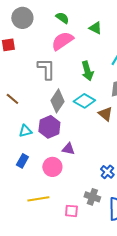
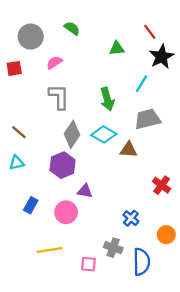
green semicircle: (62, 18) -> (72, 28), moved
green triangle: (95, 28) -> (117, 48), turned -32
pink semicircle: (62, 41) -> (54, 63), moved, size x0.6
brown triangle: (105, 114) -> (129, 150), turned -35
cyan triangle: (25, 131) -> (17, 163), moved

